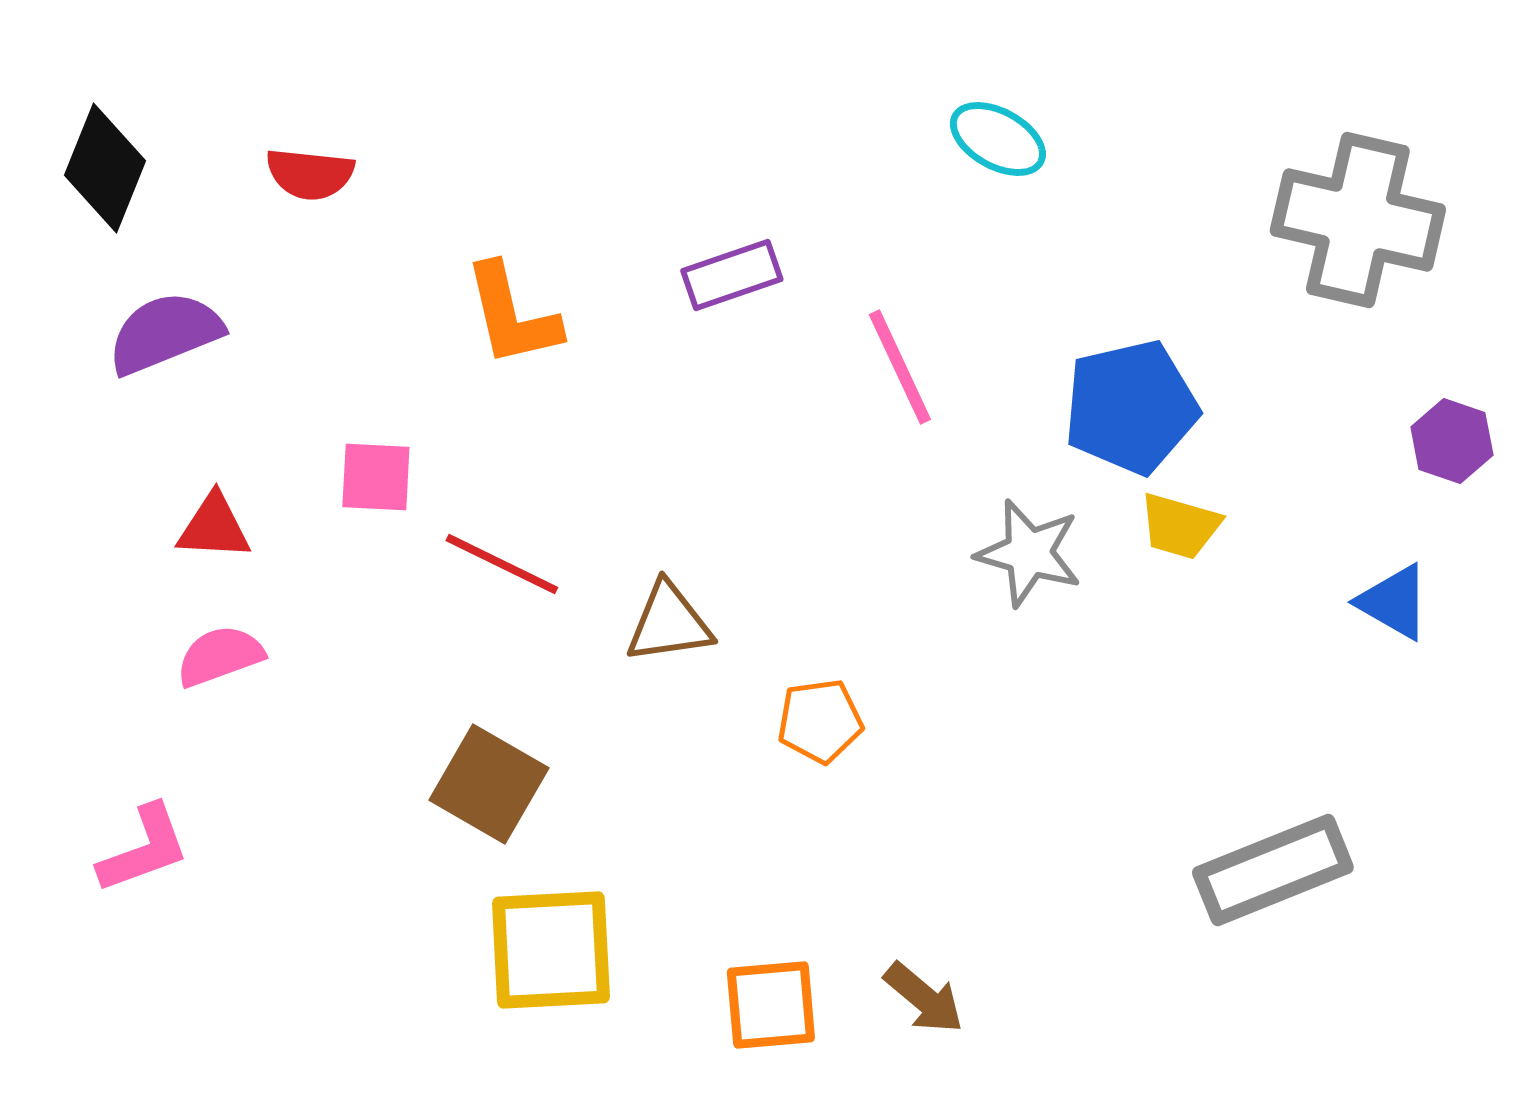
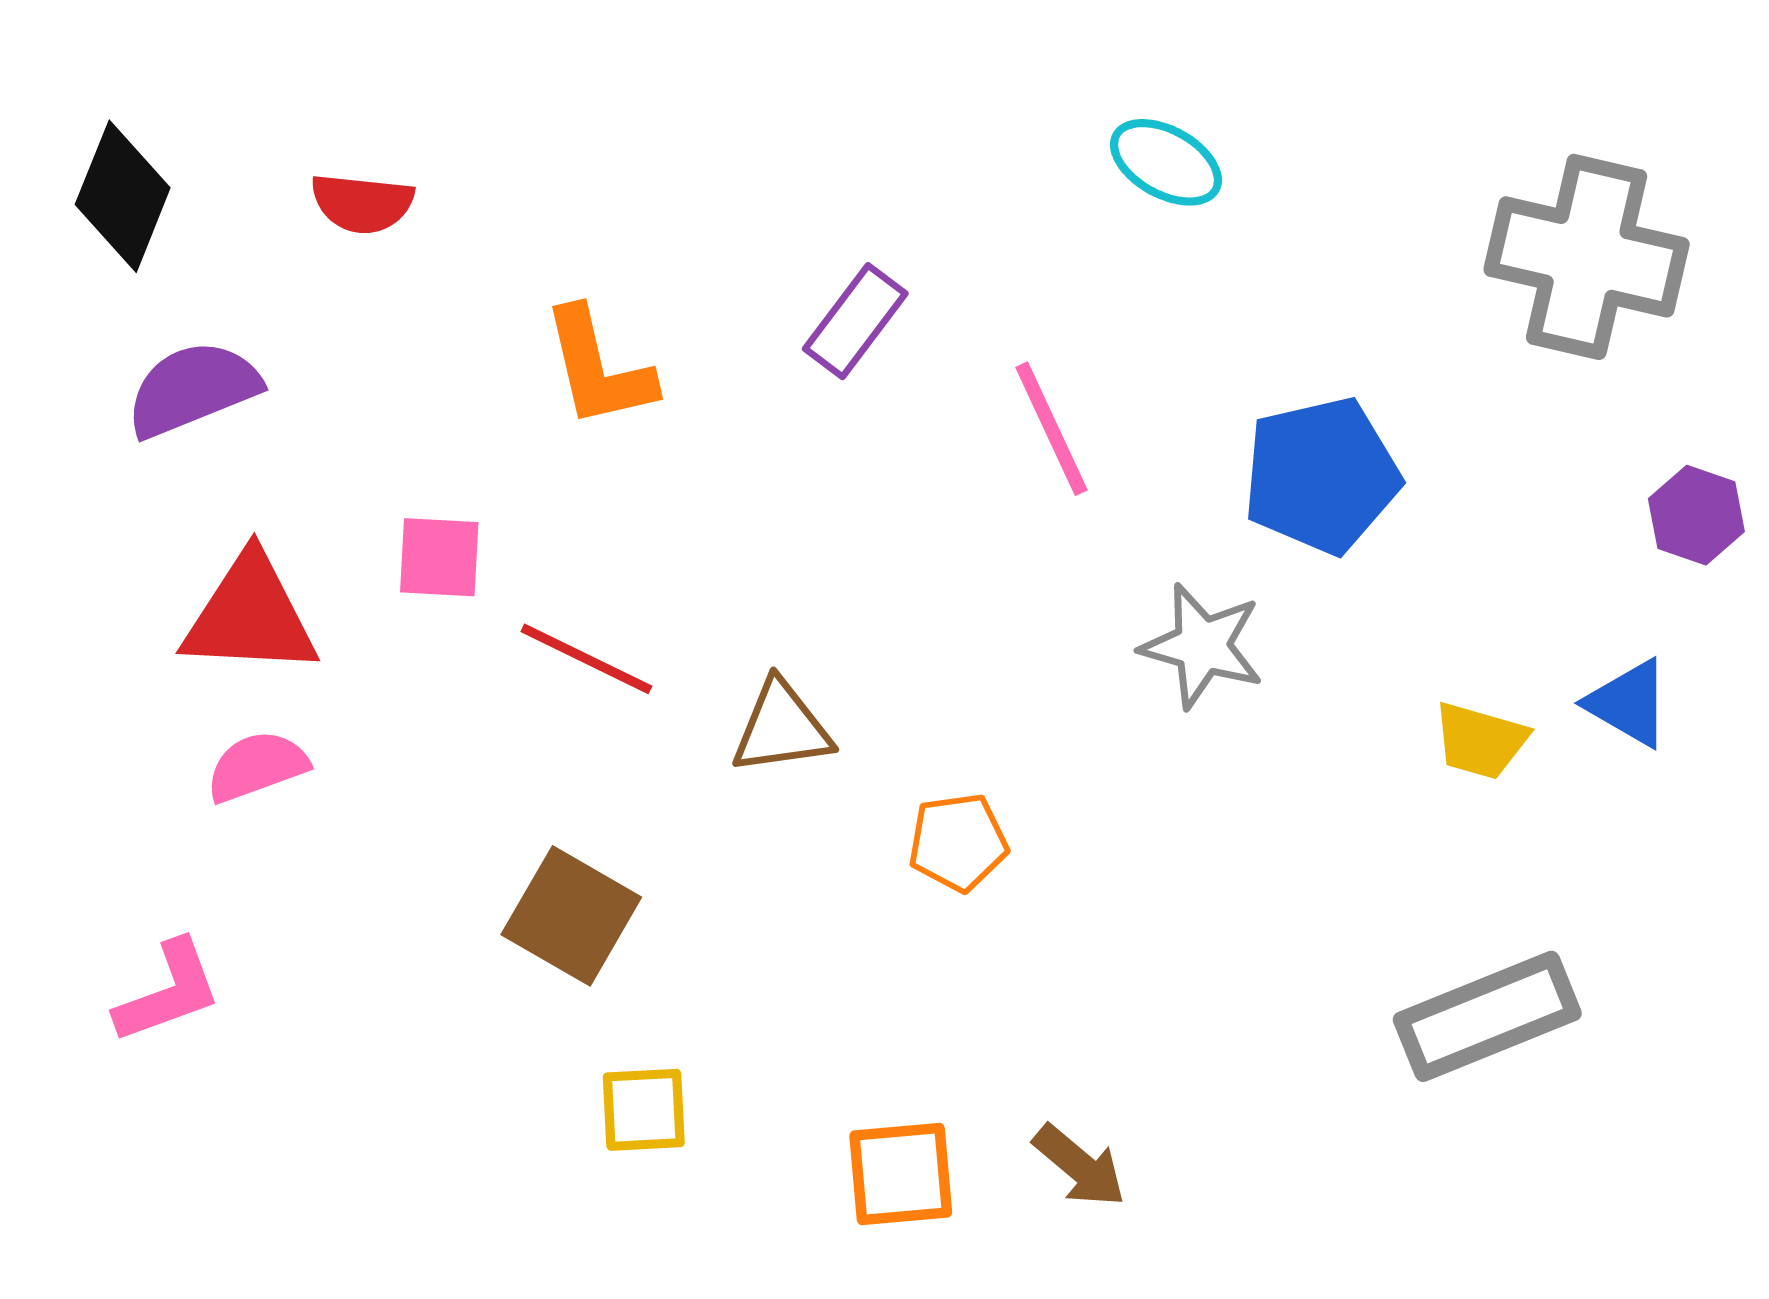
purple rectangle: (732, 275) -> (855, 321), turned -34
yellow trapezoid: (1180, 526) -> (1480, 741), moved
red triangle: (214, 527) -> (250, 616), size x1.6
yellow square: (551, 950) -> (644, 1110), size x0.6

